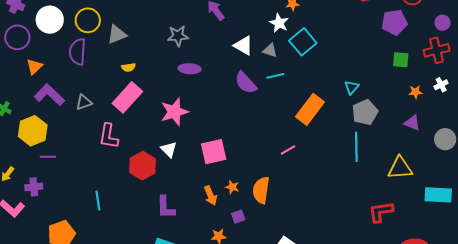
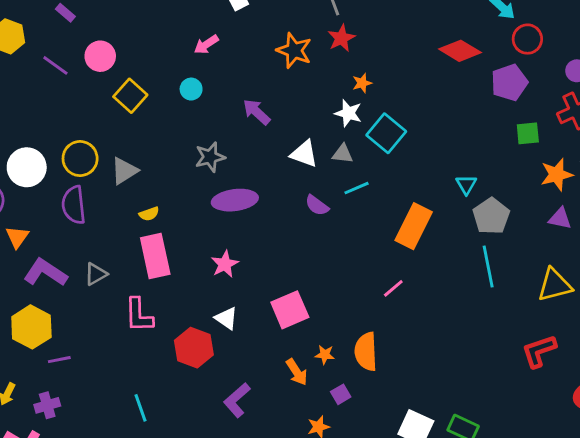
purple ellipse: (190, 69) -> (235, 200), size x1.4
purple semicircle: (246, 83) -> (317, 205), size x0.7
orange star: (415, 92) -> (557, 175), size x1.6
pink rectangle: (127, 97) -> (155, 256), turned -44
pink star: (174, 112) -> (225, 264), size x0.7
purple L-shape: (166, 207) -> (237, 400), turned 60

